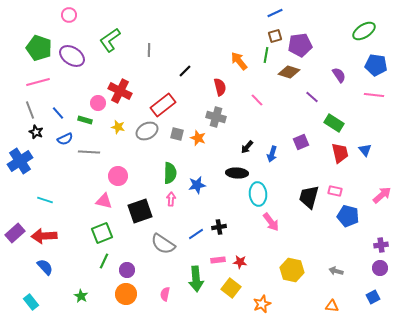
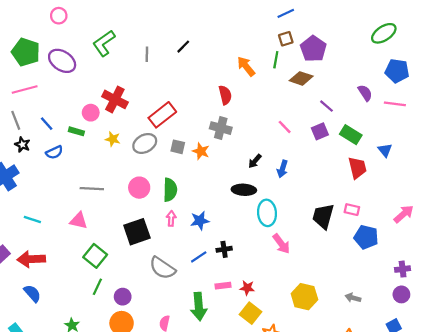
purple pentagon: (300, 45) -> (313, 49), turned -30
black line: (185, 71) -> (183, 47), moved
purple semicircle: (339, 75) -> (365, 93), moved
pink line: (257, 100) -> (285, 127), moved
purple square: (301, 142) -> (320, 131), moved
blue triangle: (365, 150) -> (385, 150), moved
gray line: (89, 152) -> (92, 189), moved
pink circle: (118, 176) -> (139, 188), moved
blue star: (197, 185) -> (200, 221), moved
pink triangle: (104, 201) -> (79, 221), moved
green square: (102, 233) -> (95, 256), turned -30
yellow square: (231, 288) -> (250, 313), moved

